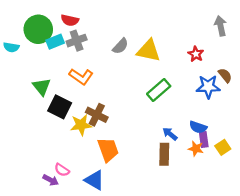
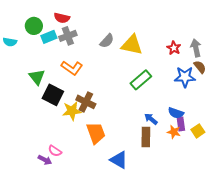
gray arrow: (221, 26) -> (196, 48), moved
green circle: (38, 29) -> (34, 26), size x0.7
blue triangle: (95, 180) -> (119, 160), moved

